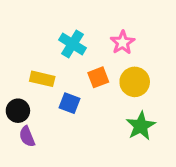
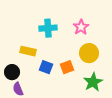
cyan cross: (73, 44) -> (48, 28), turned -36
orange square: (98, 77) -> (67, 67), moved

